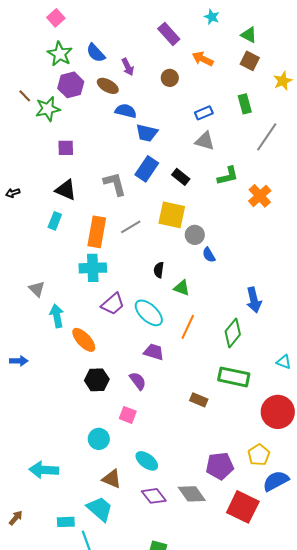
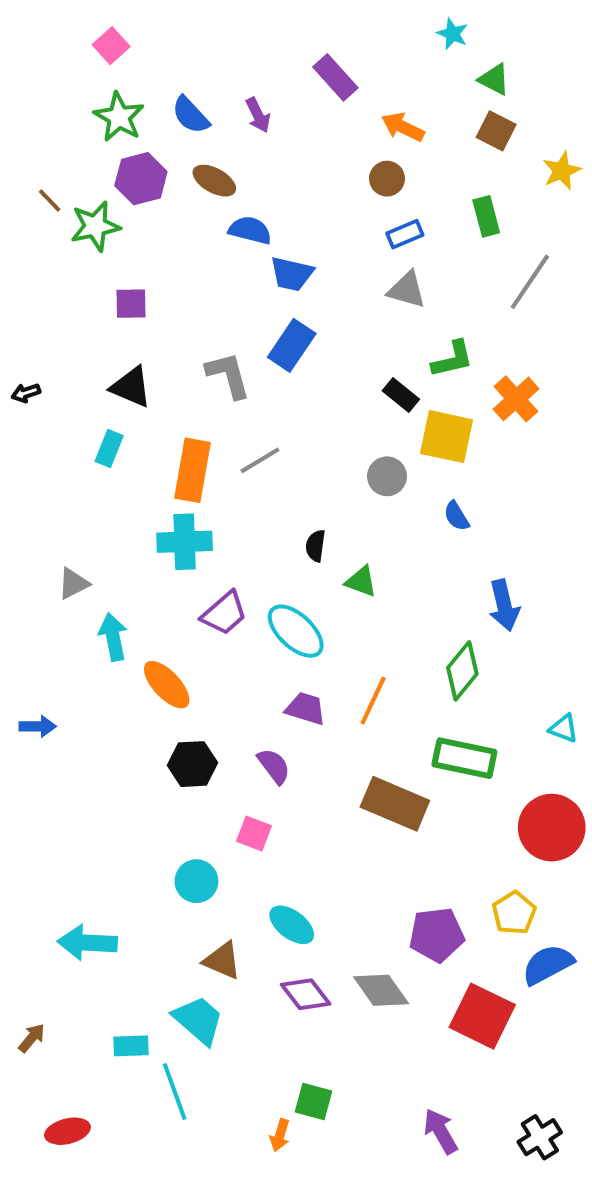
cyan star: (212, 17) -> (452, 34), moved
purple arrow: (128, 67) -> (258, 115), moved
brown circle: (170, 78) -> (387, 179), moved
black rectangle: (181, 177) -> (401, 395), moved
yellow square: (172, 215) -> (447, 437), moved
blue semicircle: (209, 255) -> (456, 516), moved
gray triangle: (37, 289) -> (73, 583), turned 48
orange line: (188, 327) -> (373, 701), moved
brown rectangle: (199, 400) -> (395, 804), size x1.8

